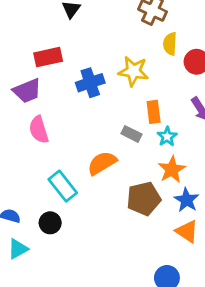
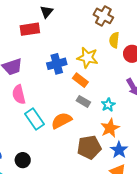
red rectangle: (48, 57) -> (30, 29), moved
orange rectangle: (154, 112) -> (80, 80), moved, turned -49
cyan rectangle: (63, 186) -> (35, 119), moved

